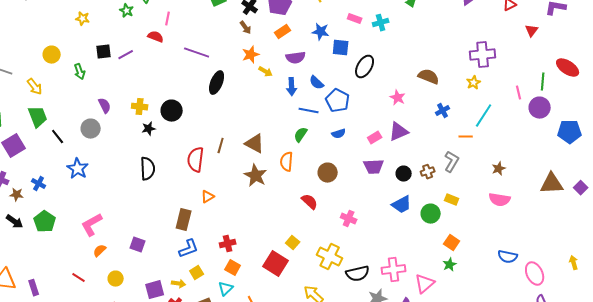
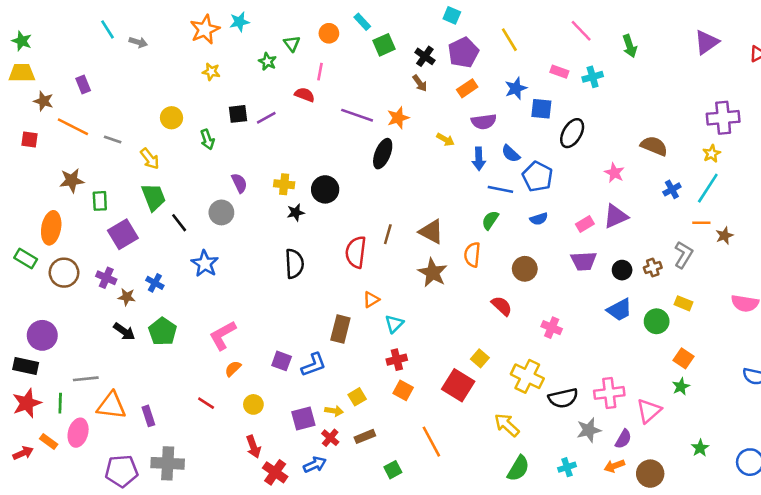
blue star: (321, 32) -> (516, 88), turned -30
orange star: (251, 55) -> (398, 118), moved
cyan line: (484, 116) -> (708, 188), moved
brown star: (499, 169) -> (724, 236), moved
blue L-shape: (189, 249) -> (314, 365), moved
cyan triangle: (226, 289) -> (394, 324), moved

